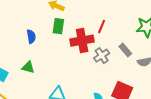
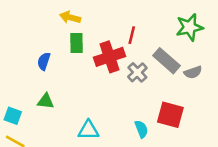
blue semicircle: (31, 37) -> (44, 61), turned -144
gray rectangle: (125, 50) -> (167, 61), size x1.5

